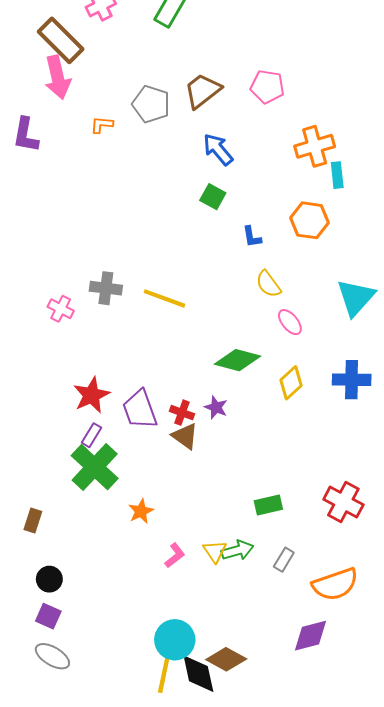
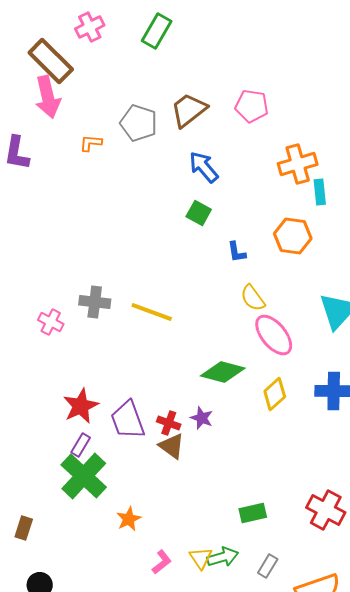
pink ellipse: (290, 322) -> (274, 335), size x1.6

